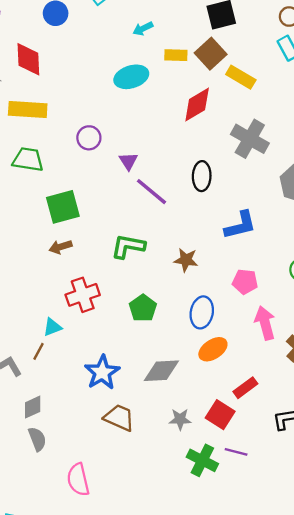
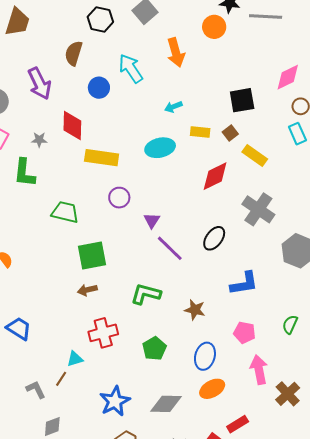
brown square: (211, 54) -> (230, 133), size x0.6
yellow rectangle: (28, 109) -> (102, 158), moved
black ellipse: (202, 176) -> (214, 238), turned 30

